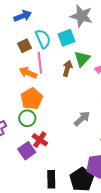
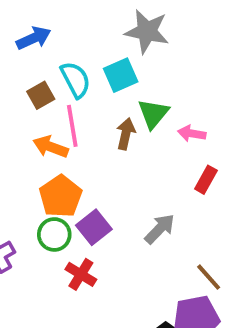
purple square: (27, 151) -> (94, 227), moved

